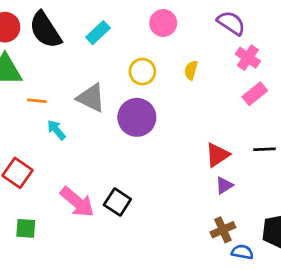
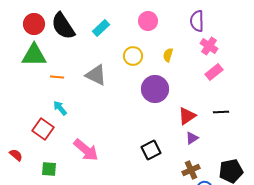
purple semicircle: (231, 23) -> (197, 21), turned -125
purple circle: (137, 117) -> (155, 89), moved
cyan arrow: (56, 130) -> (60, 108), moved
black square: (117, 202) -> (151, 150), moved, turned 30

